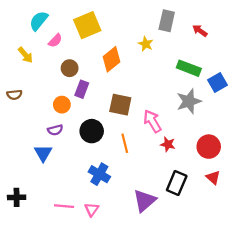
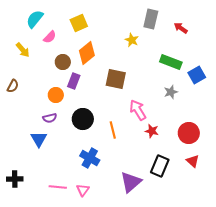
yellow square: (87, 25) -> (79, 23), size x0.7
orange diamond: (112, 59) -> (87, 53), moved
brown semicircle: (14, 95) -> (13, 86), turned -56
gray star: (189, 101) -> (171, 92), size x0.6
brown square: (120, 105) -> (116, 79), moved

